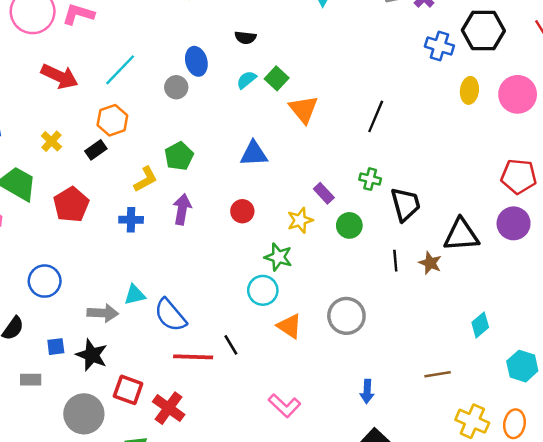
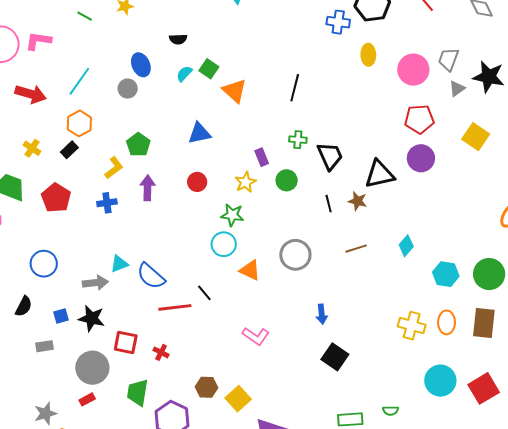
pink circle: (518, 94) -> (413, 70), moved
purple rectangle: (324, 193) -> (262, 157), turned 30
brown line: (438, 374) -> (356, 249), moved
red cross: (169, 408) -> (161, 352), size x0.6

